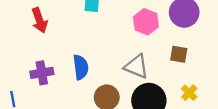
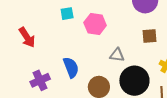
pink hexagon: (146, 22) -> (95, 24), moved
gray triangle: (136, 67) -> (117, 55), size x0.7

